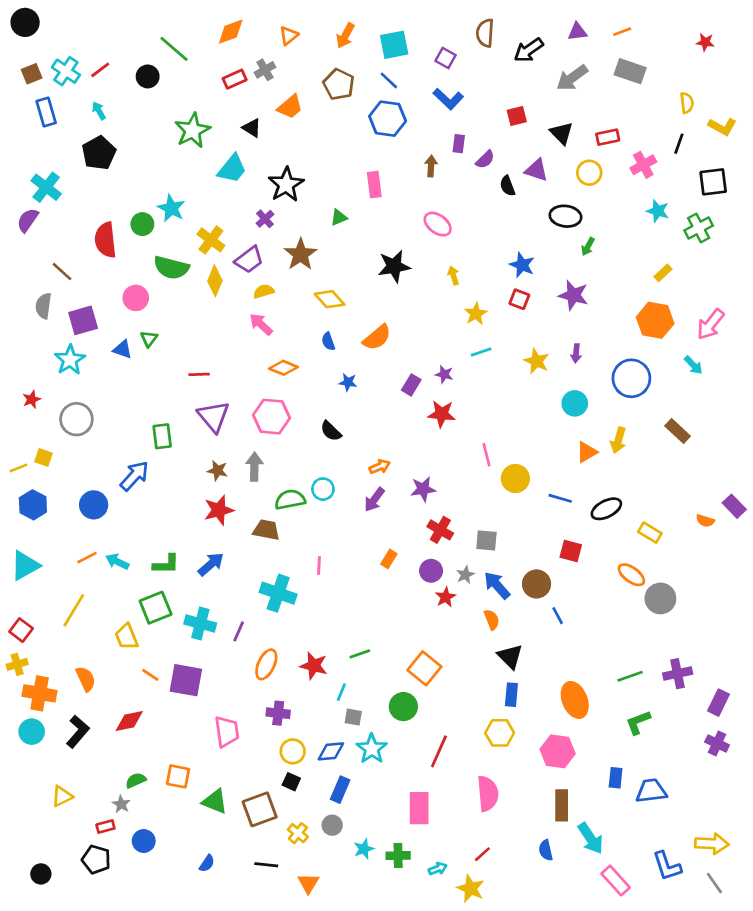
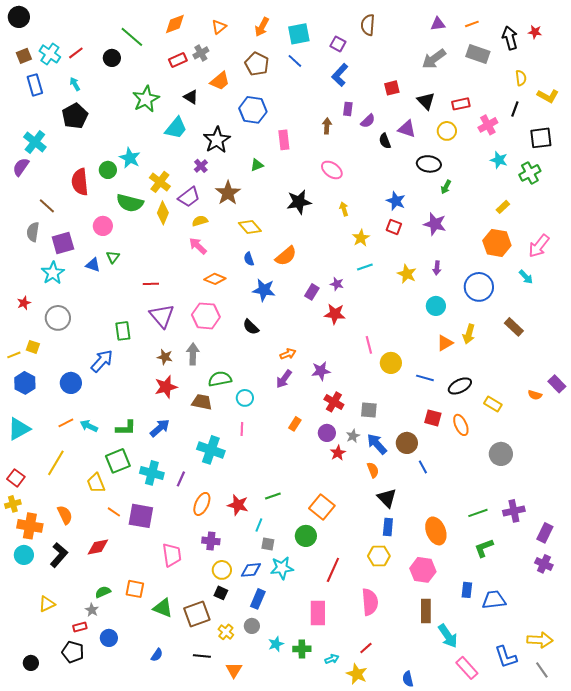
black arrow: (529, 50) -> (510, 38), moved, turned 110
blue L-shape: (448, 99) -> (340, 75), turned 90
blue hexagon: (388, 119) -> (253, 110), moved
blue star: (348, 382) -> (264, 290), size x1.6
cyan circle: (323, 489) -> (245, 398), moved
orange ellipse: (631, 575) -> (461, 425), moved, turned 30
cyan star: (372, 749) -> (282, 568), turned 30
blue semicircle: (546, 850) -> (408, 679), moved

